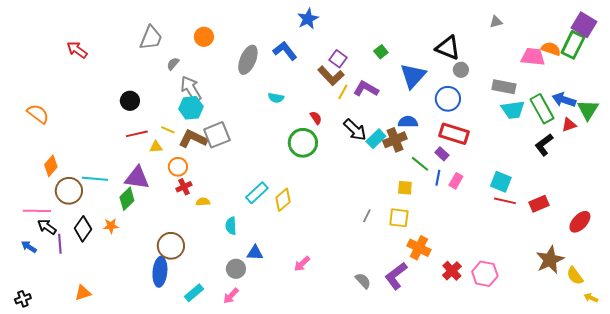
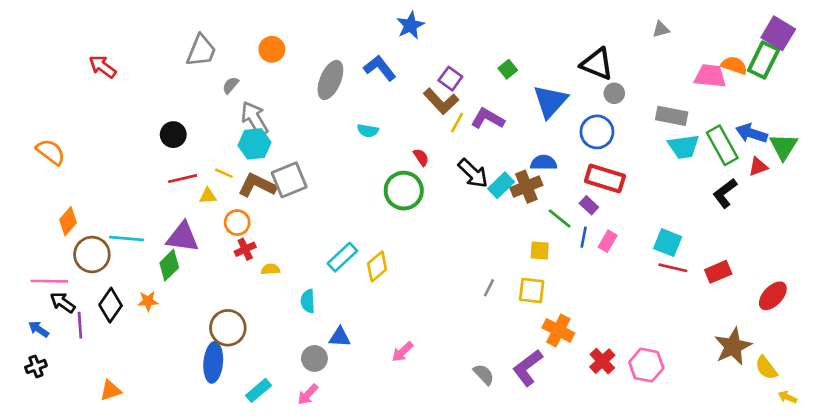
black cross: (23, 299) -> (36, 366), moved

